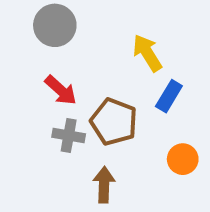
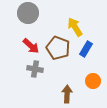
brown pentagon: (114, 122) -> (58, 48), moved
brown arrow: (104, 185) -> (67, 94), moved

